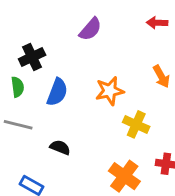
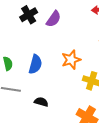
black cross: (32, 57) -> (29, 15), moved

